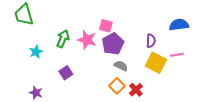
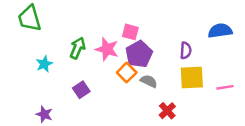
pink line: (177, 55) -> (225, 87), moved
yellow square: (156, 63) -> (192, 77), turned -30
orange square: (117, 86) -> (127, 73), moved

